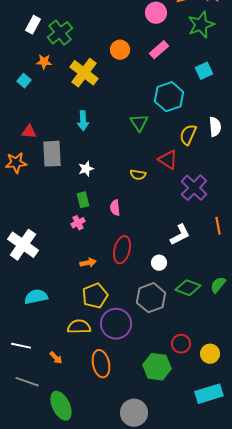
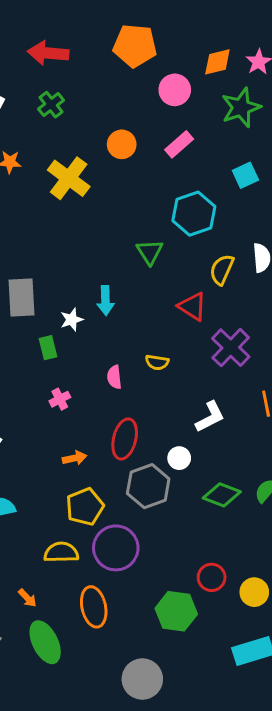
green cross: (60, 33) -> (51, 105), moved, size x0.7
cyan arrow: (83, 121) -> (105, 300), moved
yellow semicircle: (138, 175) -> (157, 362), moved
green rectangle: (83, 200) -> (48, 348), moved
gray hexagon: (151, 298) -> (148, 486), moved
green ellipse: (61, 406) -> (45, 642), moved

